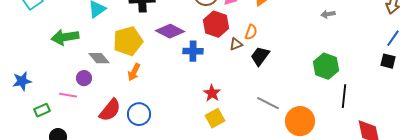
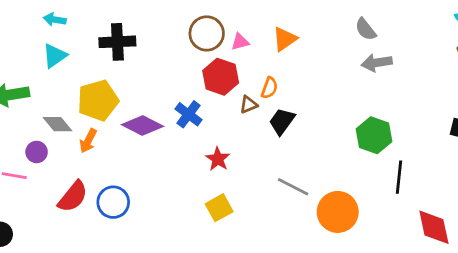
gray arrow: (328, 14) -> (377, 63), size x1.5
purple diamond: (170, 31) -> (143, 125), moved
blue cross: (193, 51) -> (189, 114), turned 36
orange arrow: (134, 72) -> (88, 141), moved
red star: (212, 93) -> (218, 159), moved

